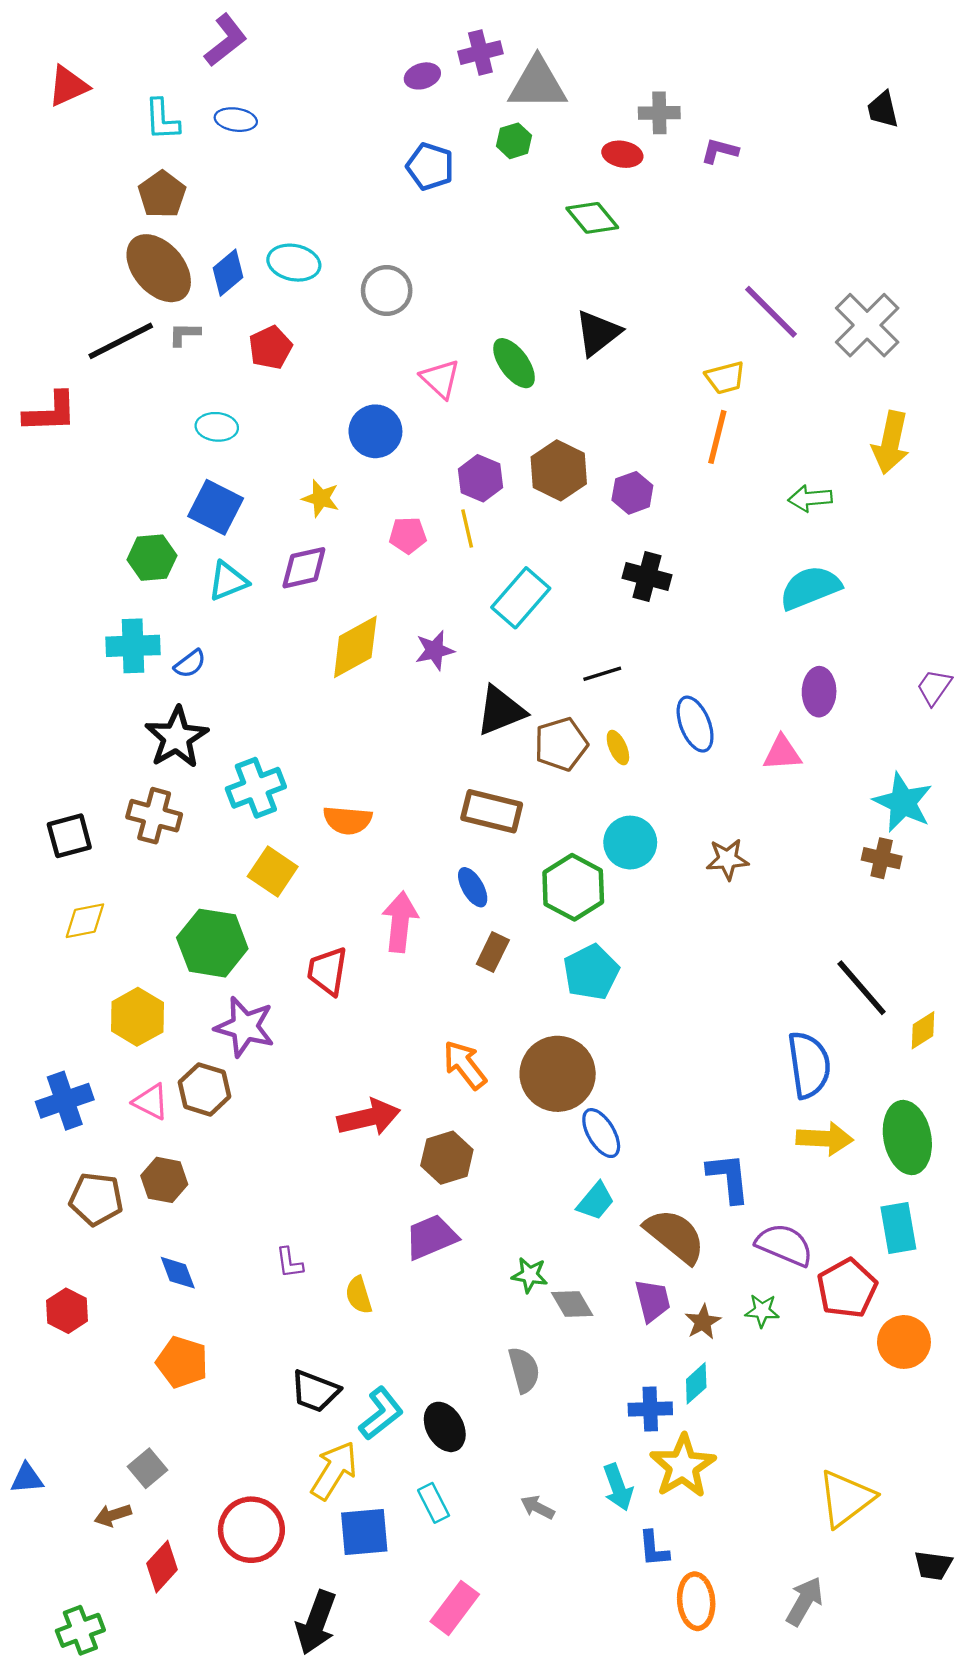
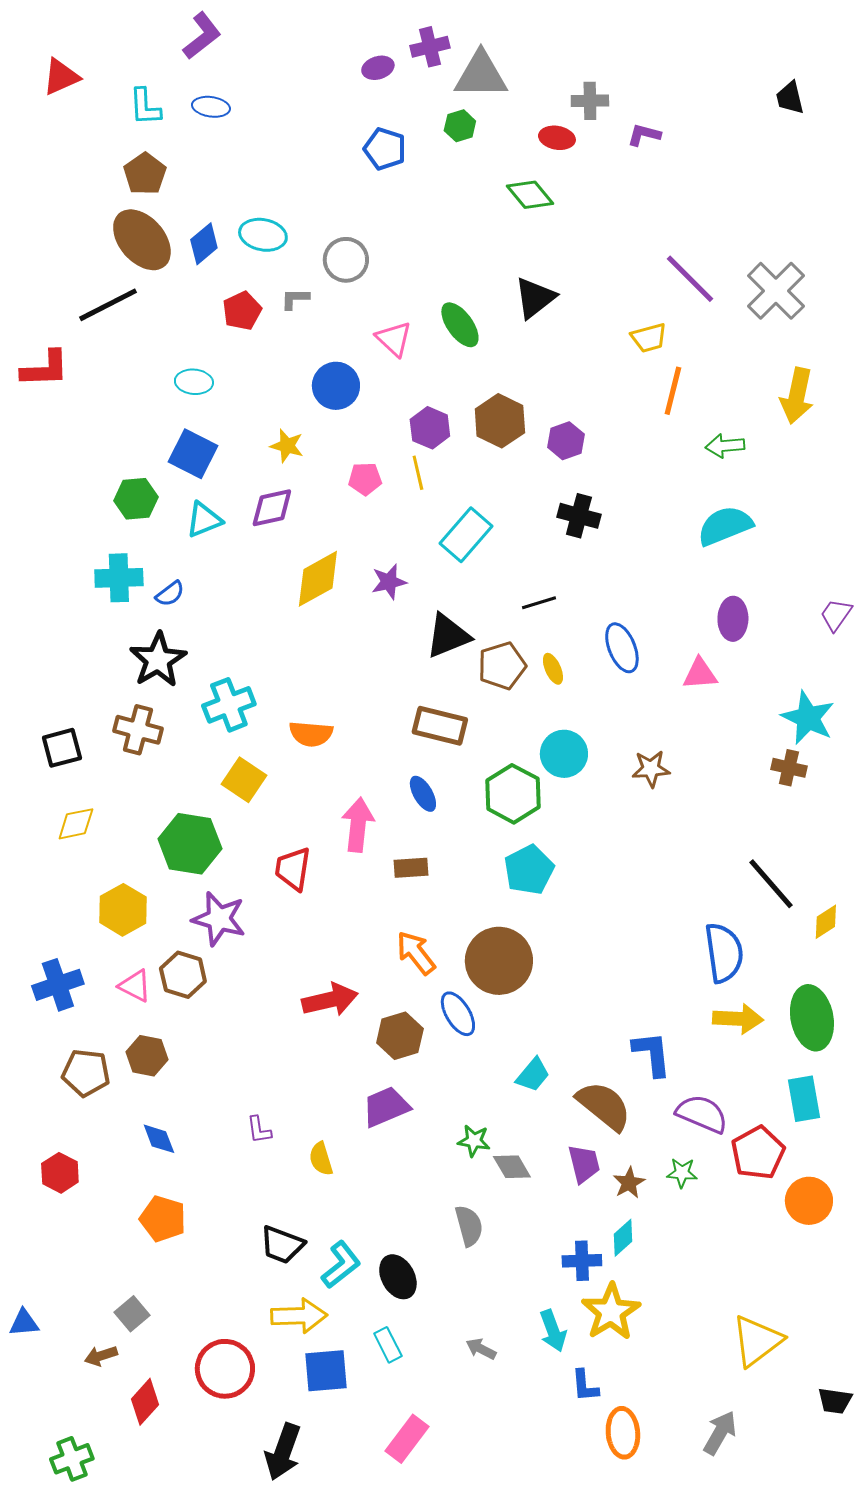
gray L-shape: (184, 334) -> (295, 299), moved
orange line: (717, 437) -> (673, 391), moved
brown rectangle: (493, 952) -> (411, 868), moved, turned 60
blue ellipse: (601, 1133) -> (458, 1014), moved
yellow arrow: (334, 1470) -> (299, 1316), turned 56

